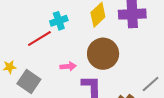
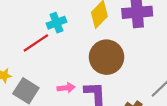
pink arrow: (68, 66) -> (66, 88), moved

